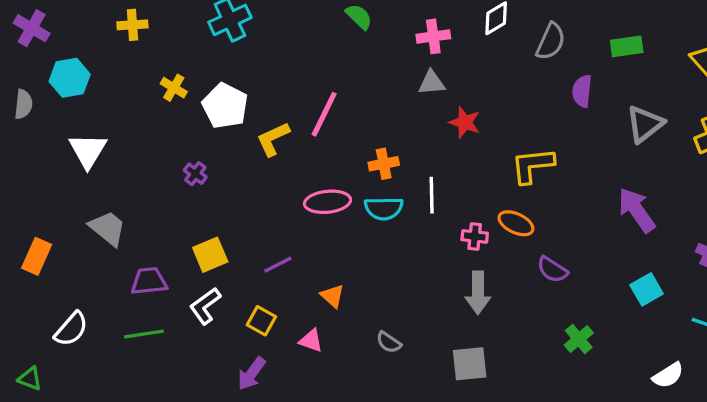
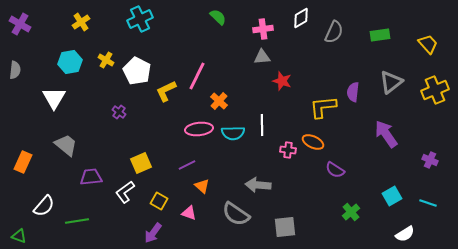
yellow cross: (132, 25) -> (81, 22), turned -30
cyan hexagon: (70, 78) -> (70, 62), moved
purple semicircle: (582, 91) -> (353, 92), moved
orange cross: (384, 164) -> (219, 101), moved, turned -36
yellow square: (210, 255) -> (141, 163), moved
purple line: (278, 265) -> (187, 165), moved
cyan square: (647, 289) -> (392, 196), moved
gray arrow: (478, 293) -> (258, 185), moved, turned 95
green line: (144, 334) -> (77, 221), moved
gray semicircle: (389, 342) -> (236, 214), size x1.8

